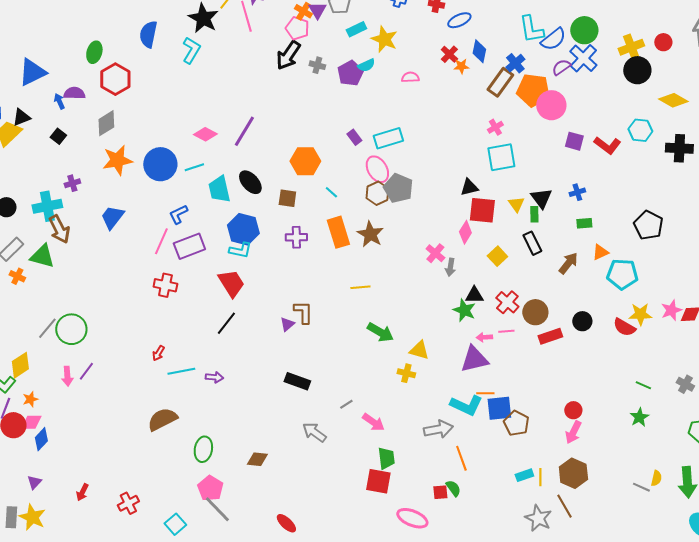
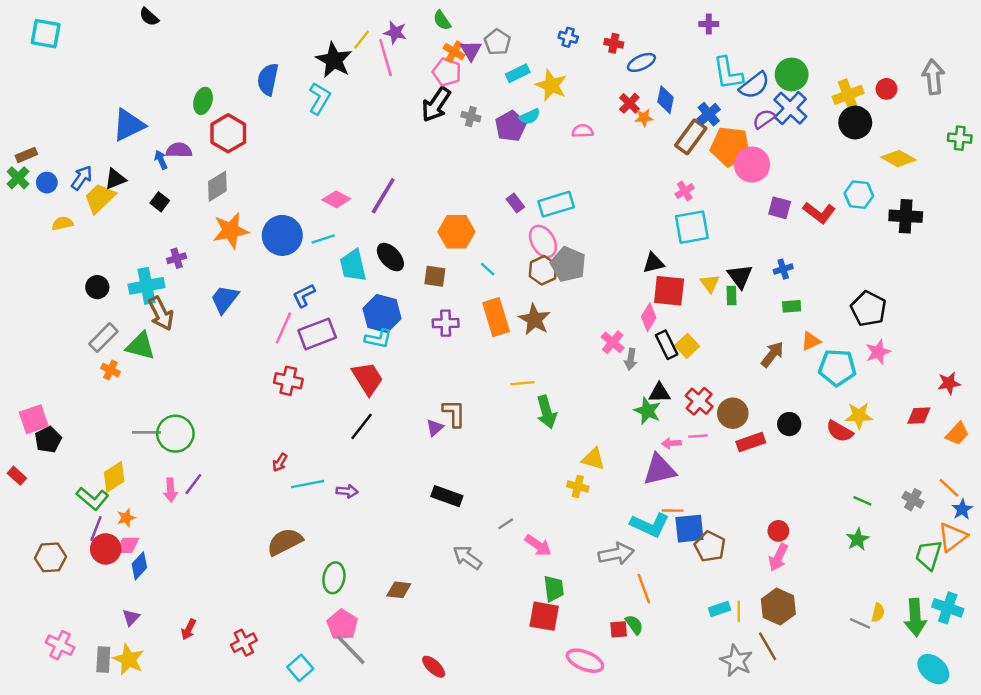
black rectangle: (532, 243) -> (667, 345), moved
pink star: (671, 310) -> (878, 352), moved
gray line: (47, 328) -> (147, 432), turned 50
green arrow: (380, 332) -> (547, 412), moved, turned 44

